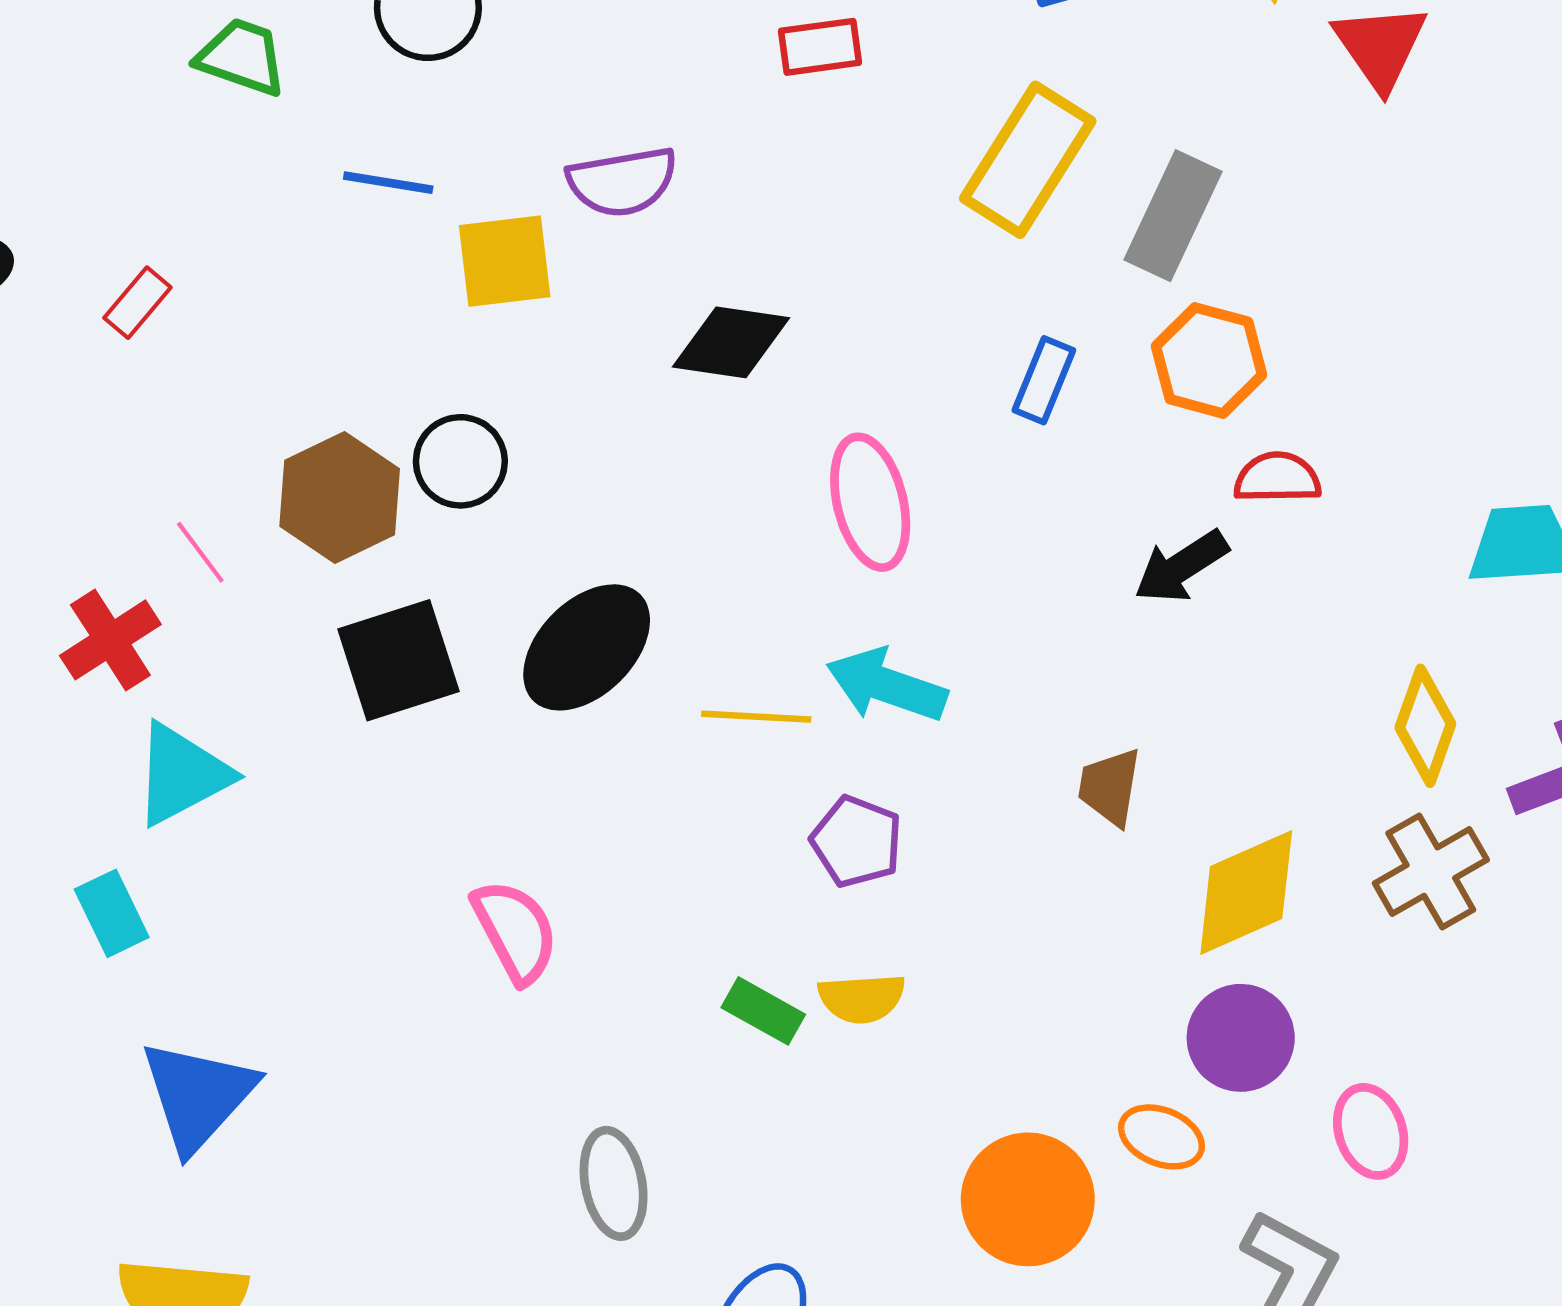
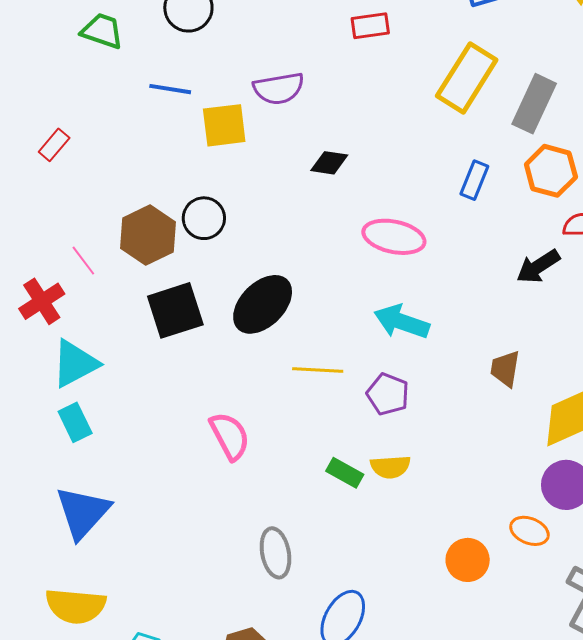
black diamond: (731, 342) -> (329, 163), size x0.7
pink ellipse: (870, 502) -> (394, 237), turned -64
yellow line: (756, 717) -> (318, 370), moved
cyan rectangle: (112, 913) -> (75, 422), moved
orange circle: (1028, 1199) -> (468, 560), size x0.7

